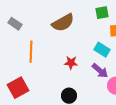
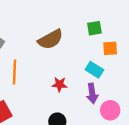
purple arrow: (100, 71) -> (92, 93), turned 42

